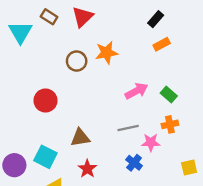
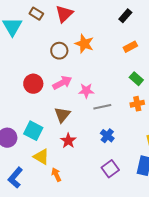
orange rectangle: (162, 44) -> (130, 47), moved
orange star: (107, 53) -> (84, 44), turned 30
pink arrow: (136, 91) -> (62, 83), moved
brown triangle: (80, 138) -> (62, 115), turned -42
pink star: (151, 142) -> (86, 91), moved

